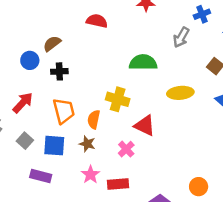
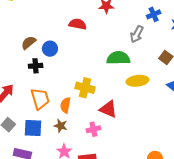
red semicircle: (97, 21) -> (78, 24), moved
blue circle: (30, 60) -> (50, 49), moved
green semicircle: (143, 62) -> (118, 58), moved
pink cross: (126, 149) -> (93, 129), turned 32

